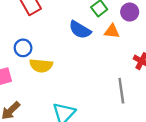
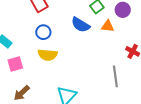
blue circle: (23, 48) -> (43, 32), moved

